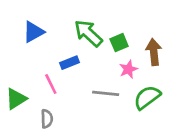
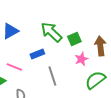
pink line: (51, 84) -> (14, 67), moved, turned -42
gray line: (106, 93) -> (52, 76), moved, turned 66

